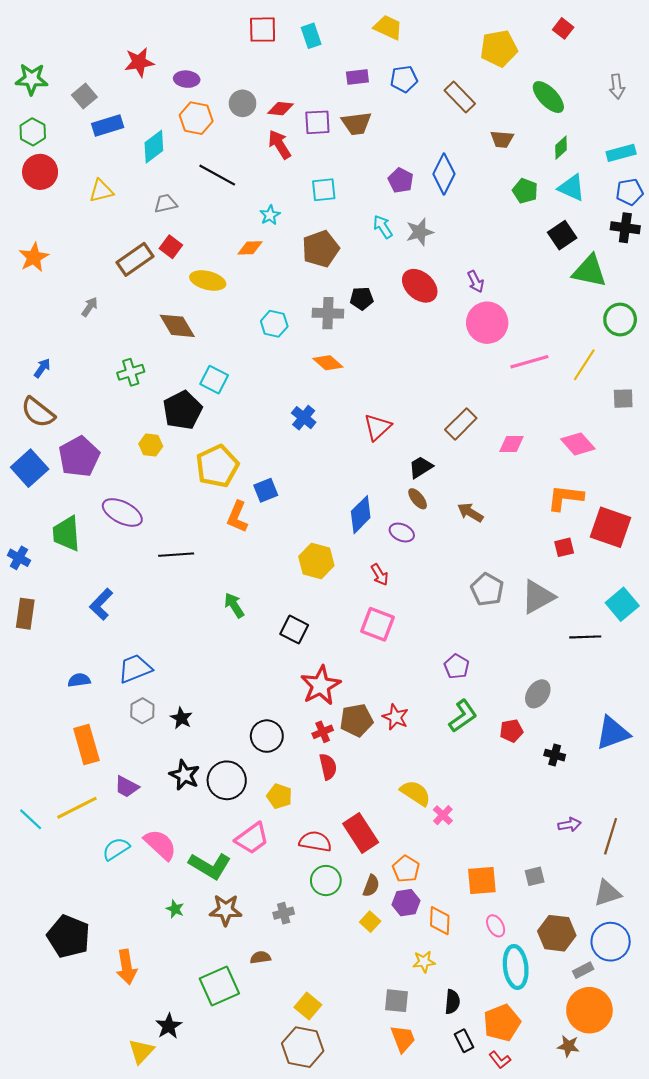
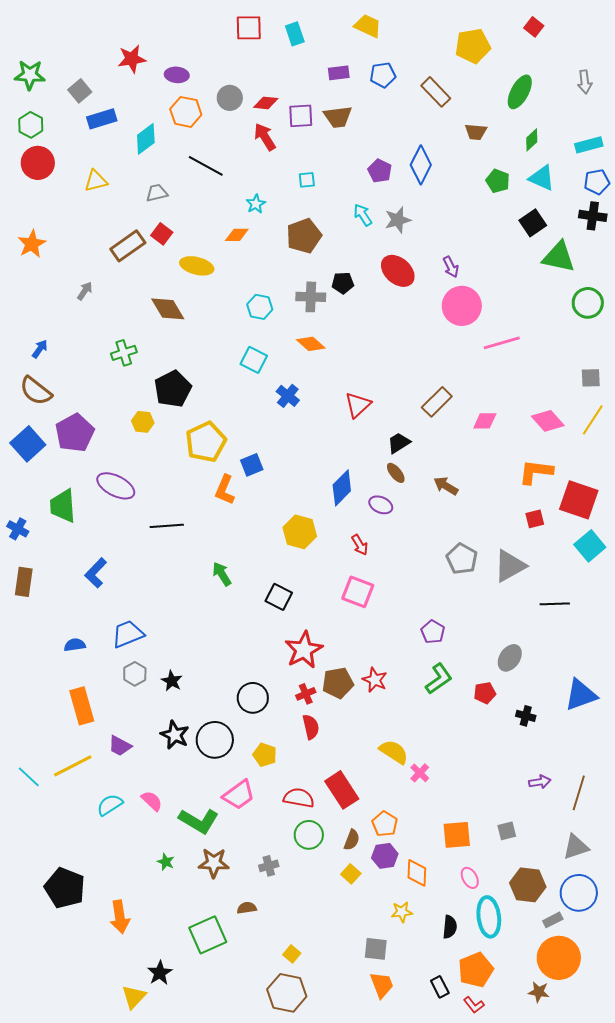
green ellipse: (548, 97) -> (520, 92), turned 72
cyan square: (324, 190) -> (307, 180), size x0.7
yellow line: (584, 365) -> (593, 420), moved
cyan square: (214, 380) -> (254, 360), moved
cyan square: (622, 604) -> (590, 546), moved
pink semicircle: (160, 845) -> (152, 801), size x0.7
black semicircle: (452, 1002) -> (450, 927), moved
yellow square: (308, 1006) -> (292, 954), size x0.7

